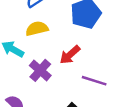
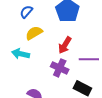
purple cross: (40, 70) -> (60, 68), moved

